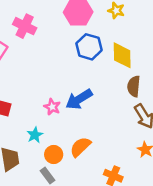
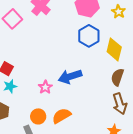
pink star: (52, 107) -> (45, 87), moved
cyan star: (35, 135) -> (10, 86), moved

